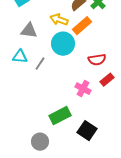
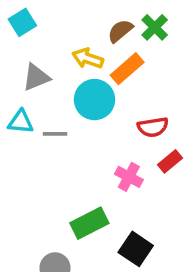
gray triangle: (29, 31) -> (36, 77), turned -30
gray line: (40, 64) -> (55, 134), turned 56

